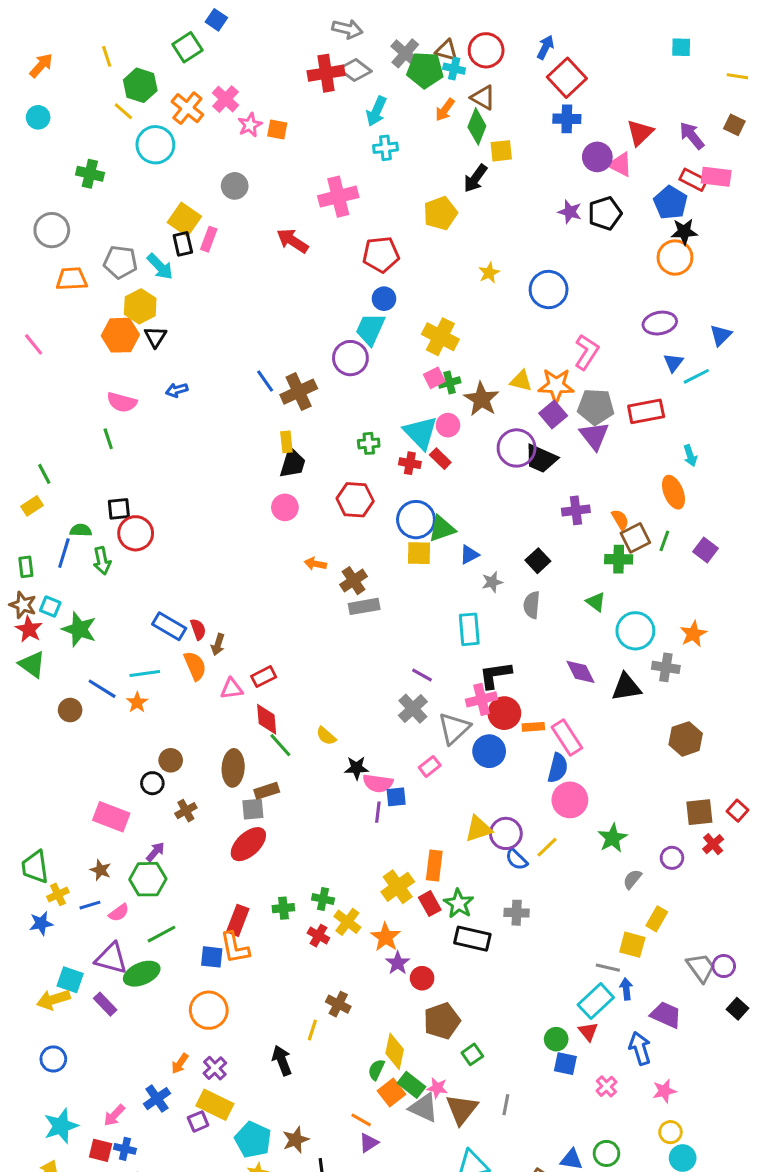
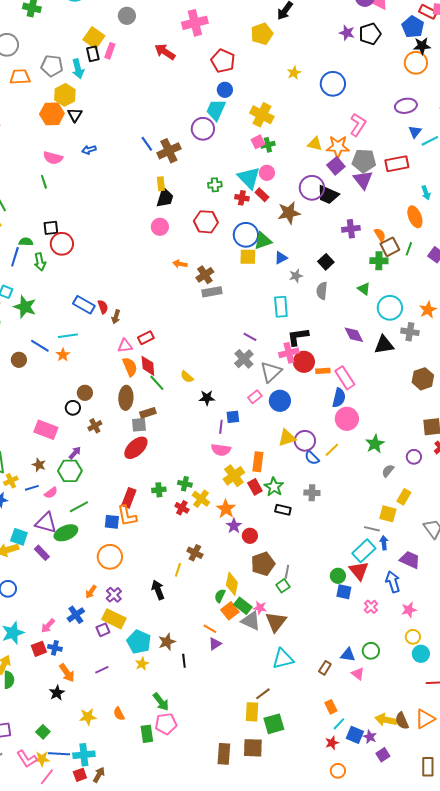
red pentagon: (381, 254) -> (223, 61), turned 30
cyan arrow: (160, 267) -> (78, 69), turned 30
brown star: (481, 399) -> (289, 213), moved, turned 30
orange semicircle: (195, 666) -> (130, 367), moved
blue circle: (489, 751) -> (280, 401), moved
pink semicircle: (378, 783) -> (221, 450), moved
black rectangle: (472, 939) -> (283, 510), size x0.7
red triangle: (588, 1032) -> (359, 571), size x1.5
gray line: (506, 1105) -> (287, 572), moved
red square: (101, 1150) -> (39, 649), turned -35

